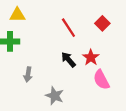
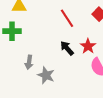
gray star: (55, 96) -> (46, 75), moved

